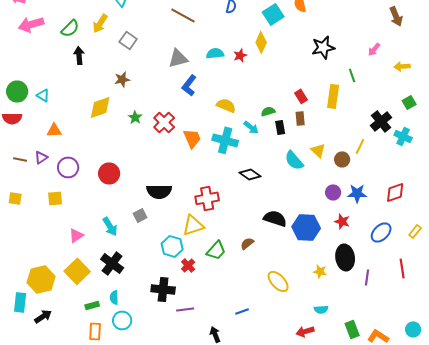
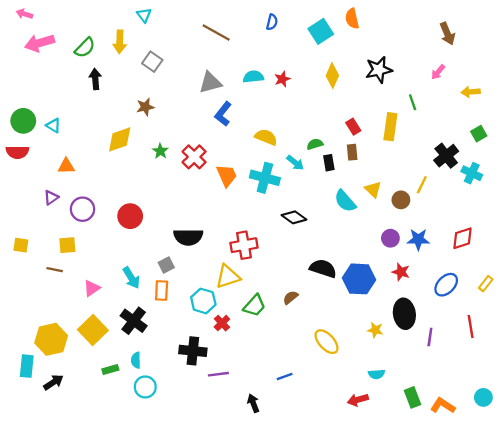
brown arrow: (396, 16) -> (447, 34), moved
yellow arrow: (100, 23) -> (120, 42), turned -30
yellow diamond: (261, 42) -> (332, 76), moved
brown line: (20, 159) -> (55, 270), moved
orange rectangle: (95, 331) -> (162, 291), moved

